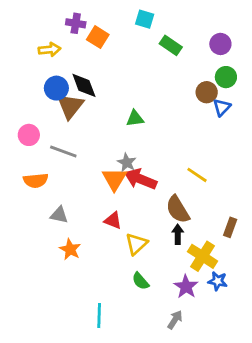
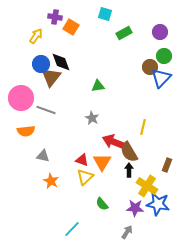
green rectangle: (171, 45) -> (124, 33), turned -63
yellow arrow: (49, 49) -> (36, 36), turned -49
blue triangle: (222, 107) -> (161, 78), size x1.5
pink circle: (29, 135) -> (21, 98), size x1.6
yellow line: (197, 175) -> (143, 127), turned 70
orange triangle: (114, 179) -> (102, 162), moved
red arrow: (140, 179) -> (114, 142), moved
yellow triangle: (136, 244) -> (85, 177), moved
blue star: (218, 281) -> (158, 204), size x1.6
purple star: (186, 287) -> (135, 208), turned -30
cyan line: (99, 316) -> (72, 229), turned 42

